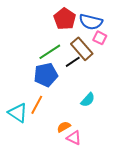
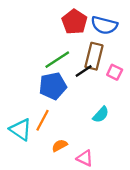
pink square: (100, 38) -> (115, 72), moved
brown rectangle: (82, 49) -> (94, 56), turned 55
orange semicircle: (64, 127) -> (60, 146), moved

